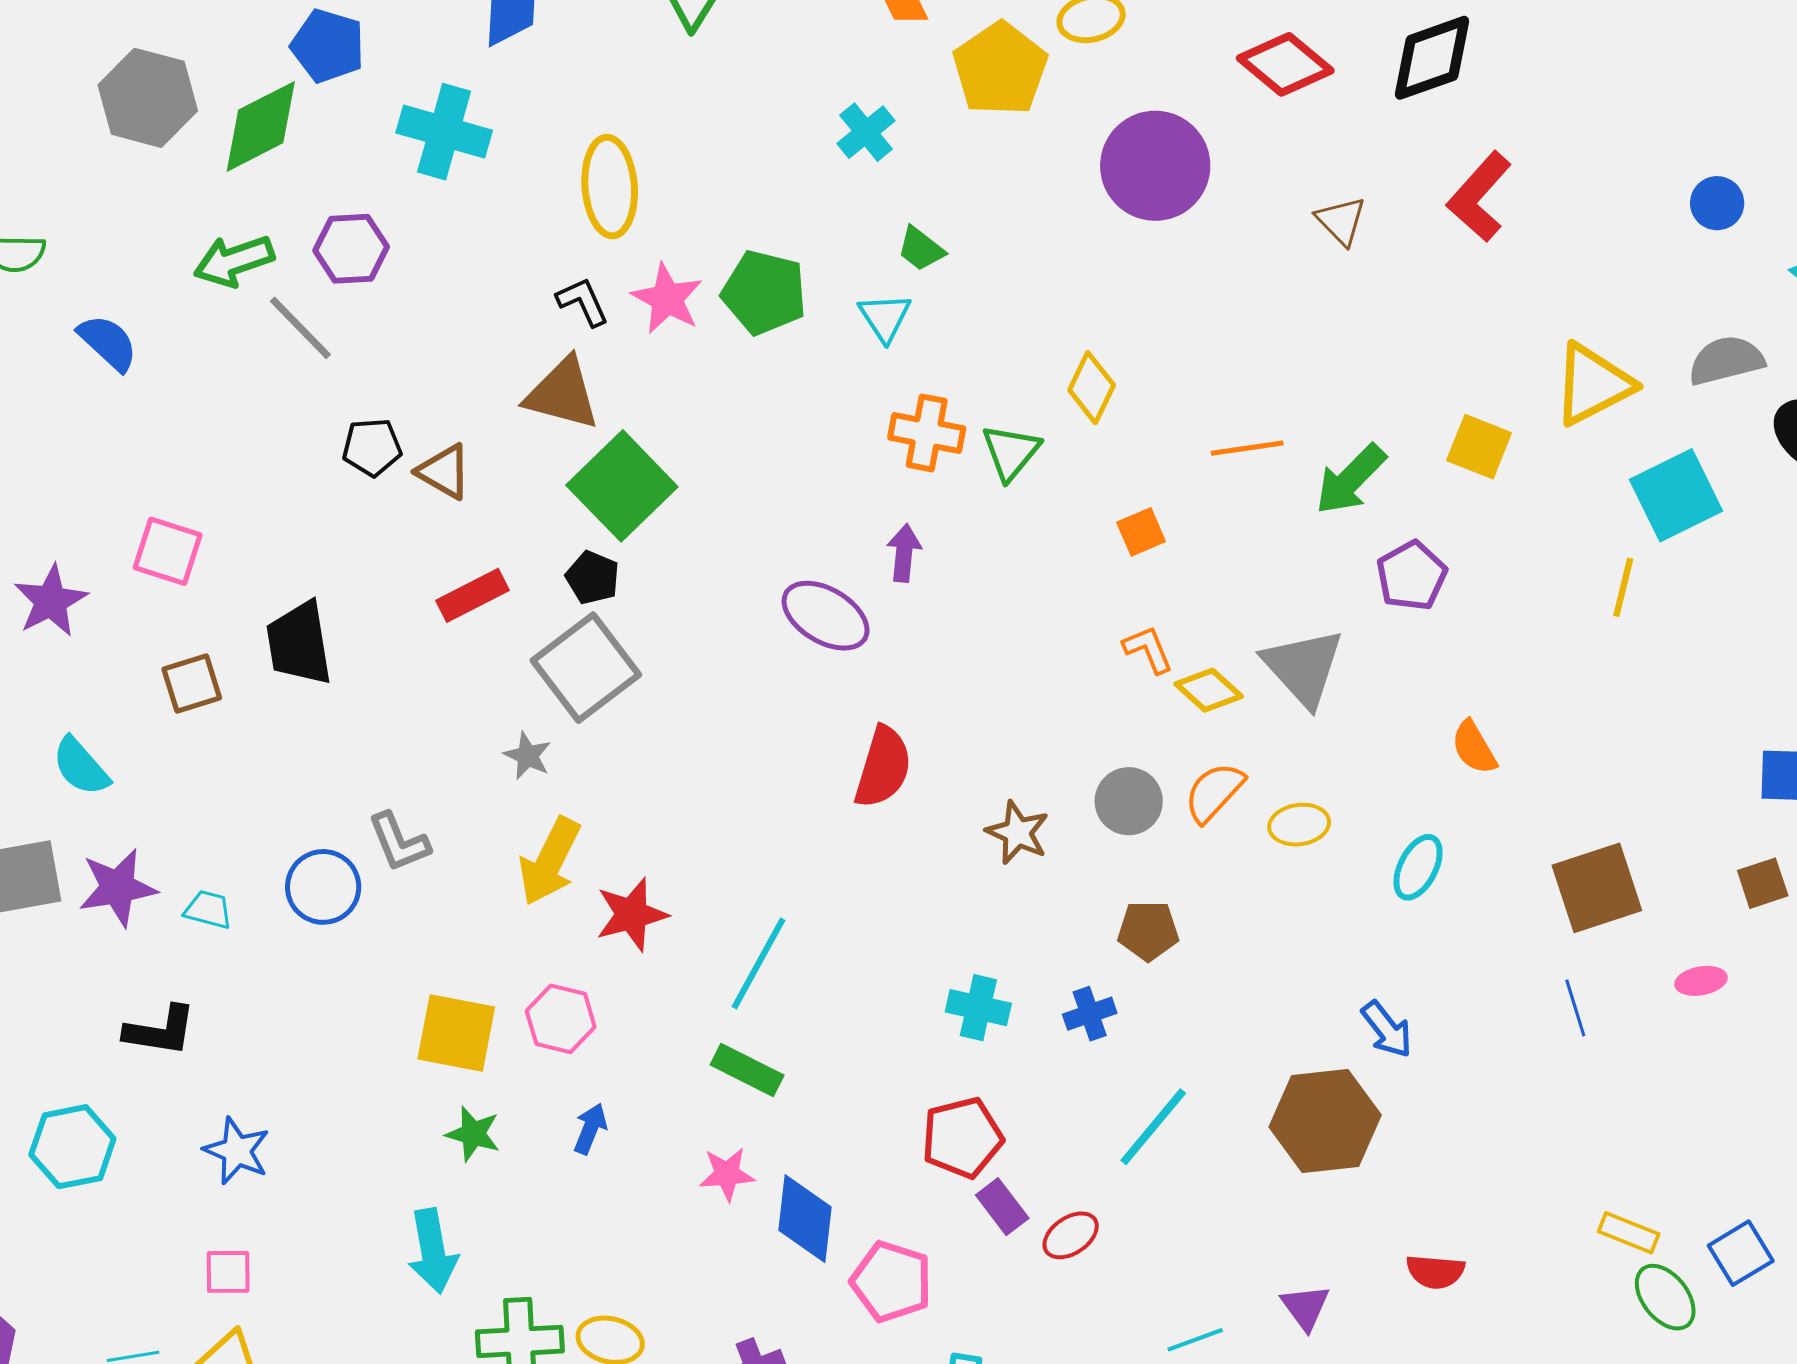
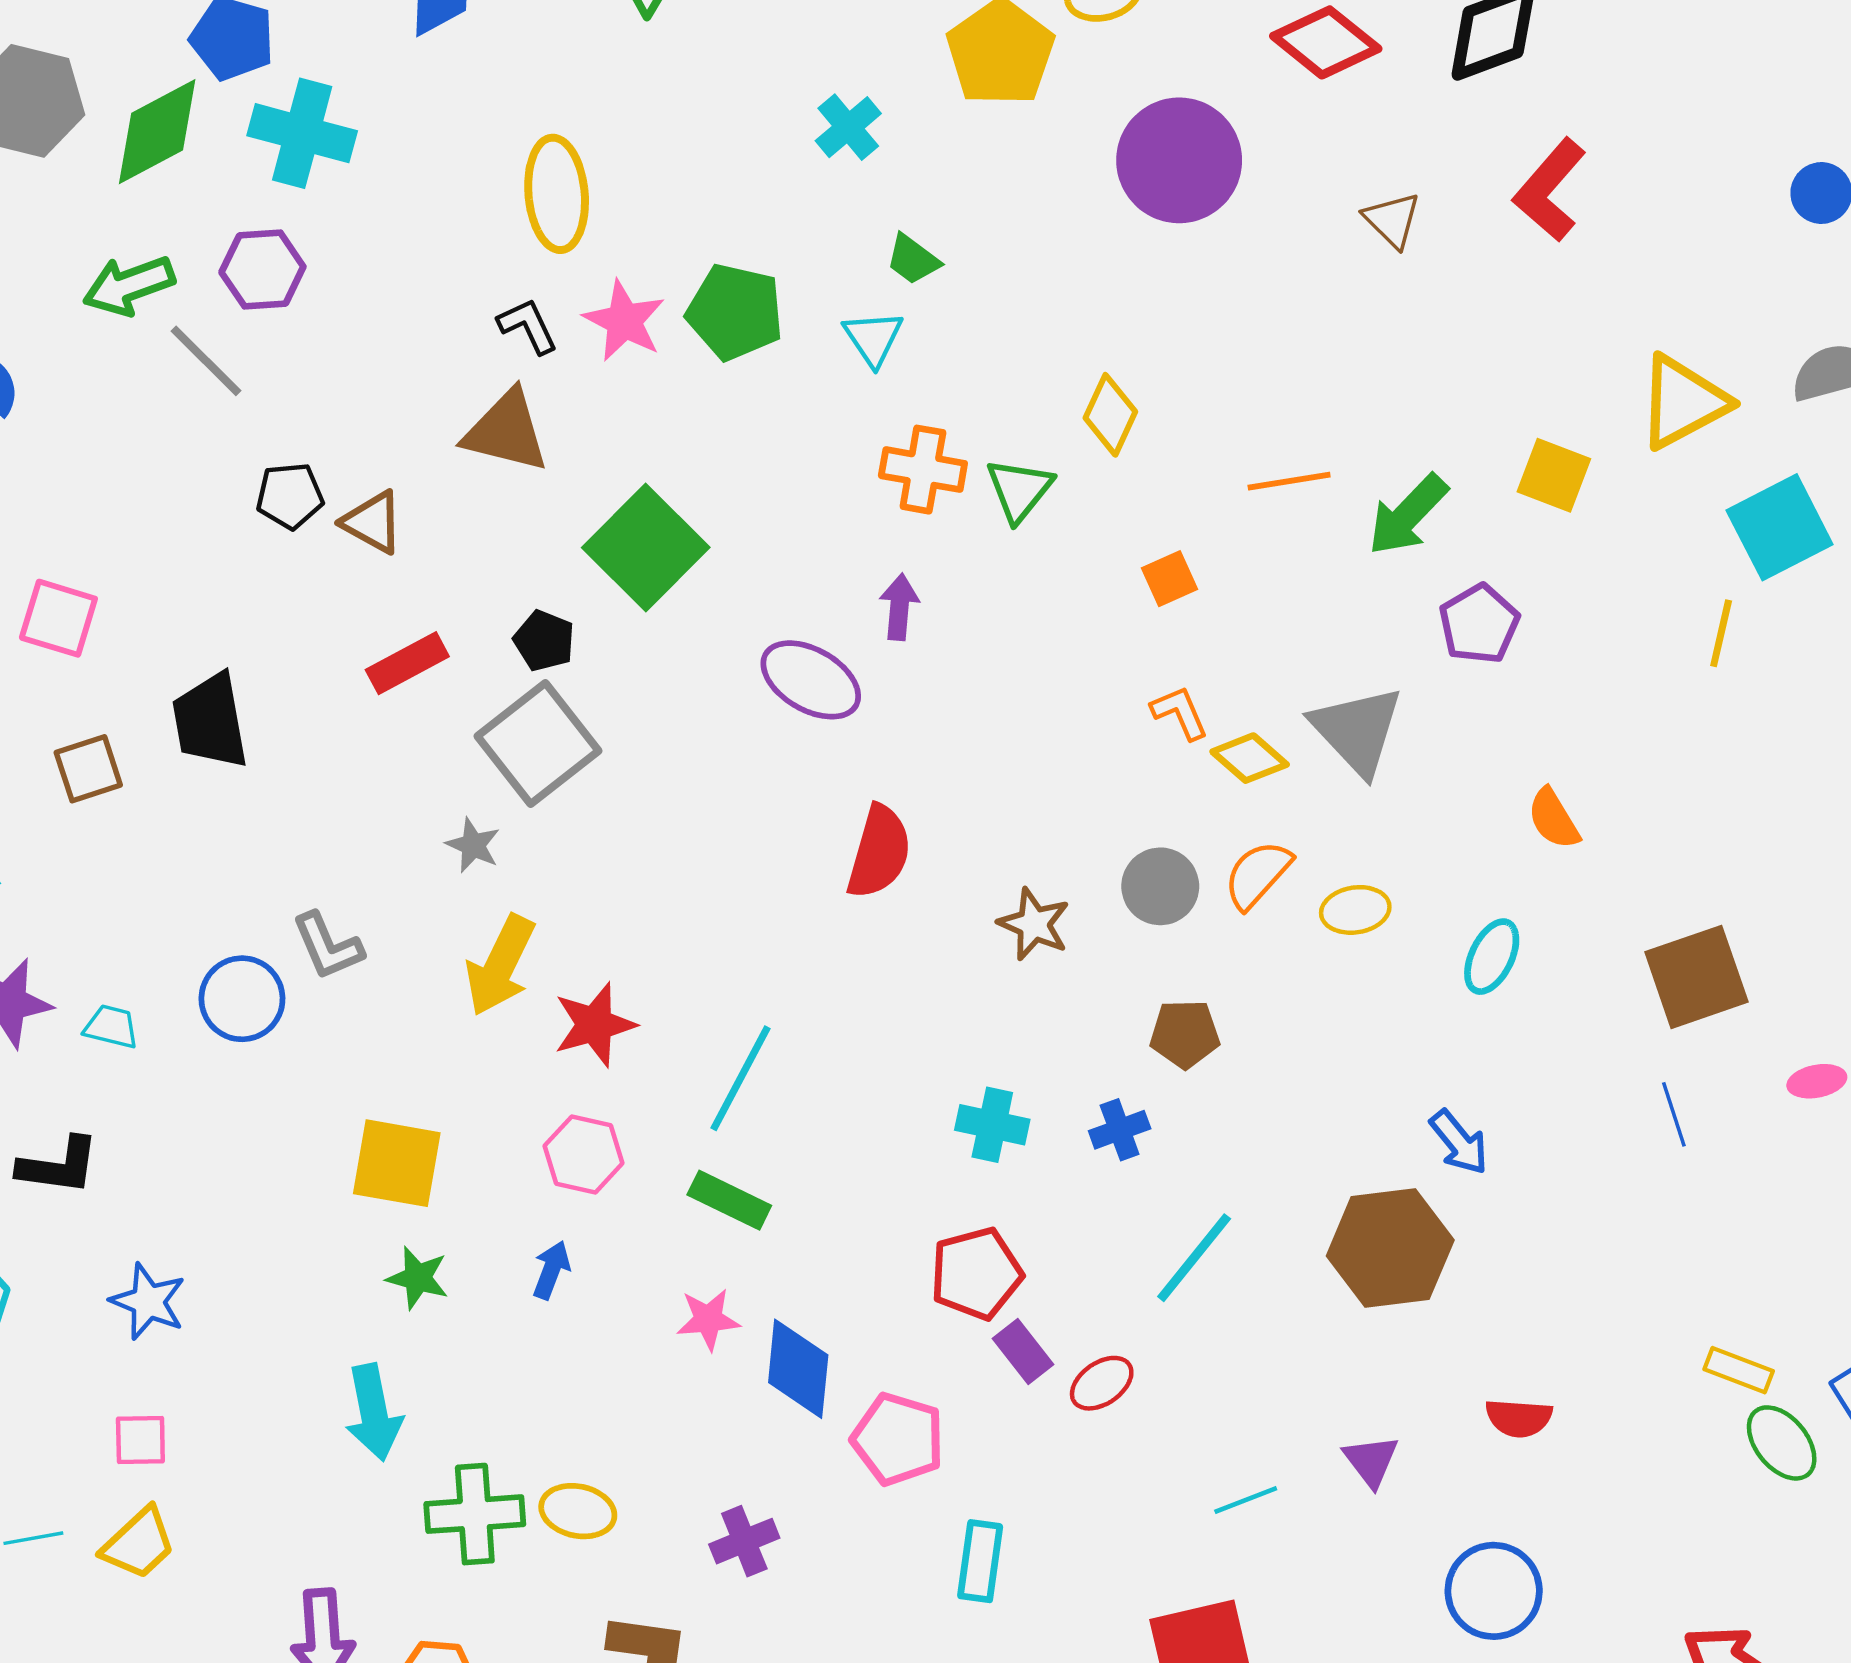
cyan cross: (444, 132) -> (302, 133), moved
green square: (622, 486) -> (646, 548), moved
pink hexagon: (561, 1019) -> (584, 1154), moved

